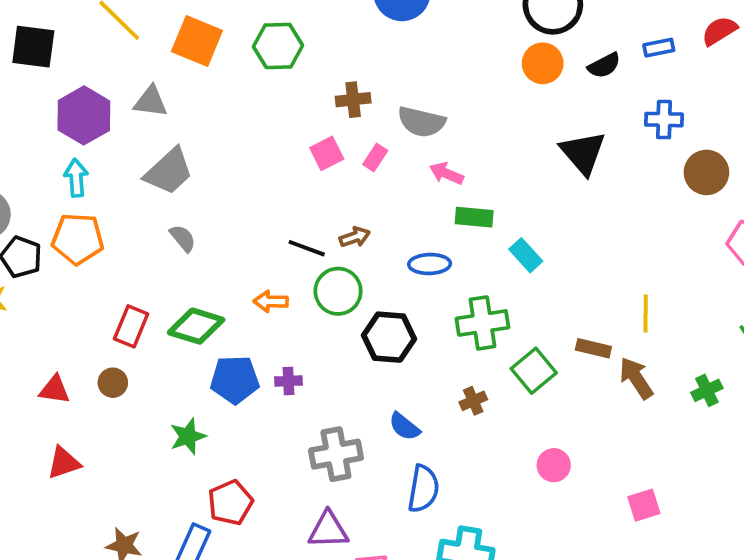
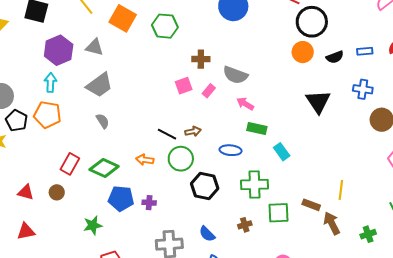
green square: (534, 371) -> (278, 213), turned 30

